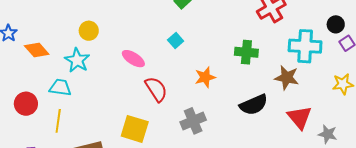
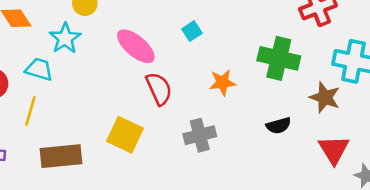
green cross: (246, 52) -> (279, 58), size x1.4
pink ellipse: (133, 59) -> (136, 46), size x1.4
black semicircle: (254, 105) -> (279, 126), size x0.7

